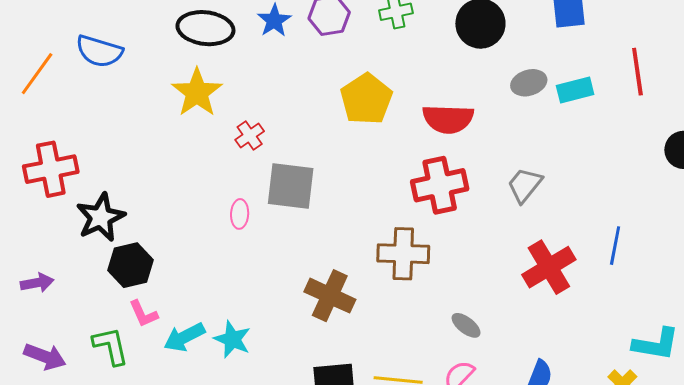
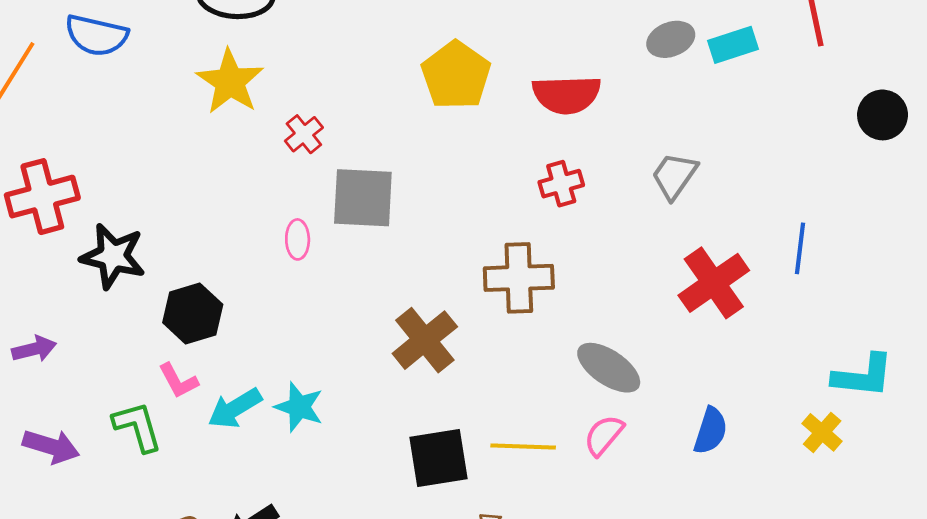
red cross: (440, 185) -> (561, 184), size x0.6
black star: (101, 217) -> (113, 256), turned -30
black hexagon: (130, 265) -> (193, 314), moved
brown cross: (330, 296) -> (425, 340), turned 30
gray ellipse: (466, 325) -> (609, 368), size x1.6

